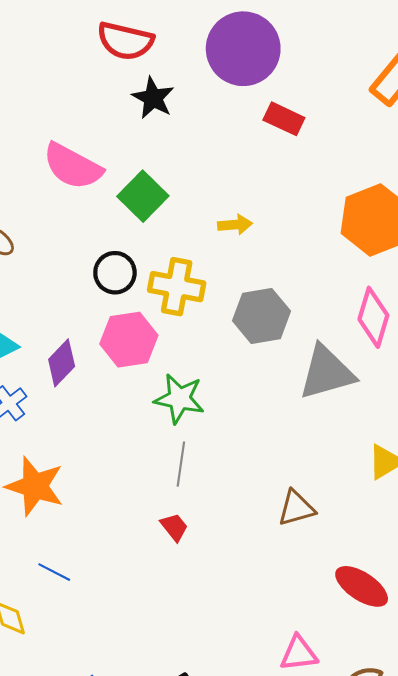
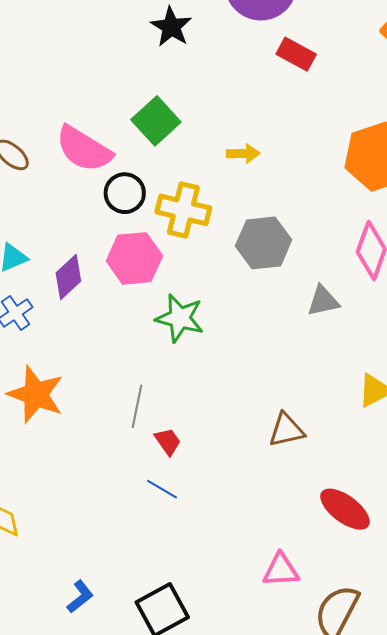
pink semicircle: (73, 166) -> (84, 149), moved
gray triangle: (327, 372) -> (323, 301), size x0.6
gray line: (181, 464) -> (137, 406), moved
blue line: (54, 572) -> (162, 489), moved

